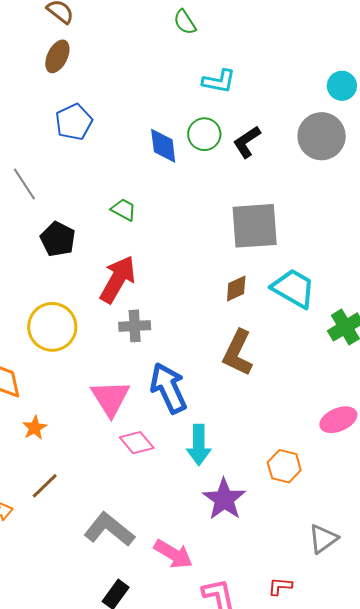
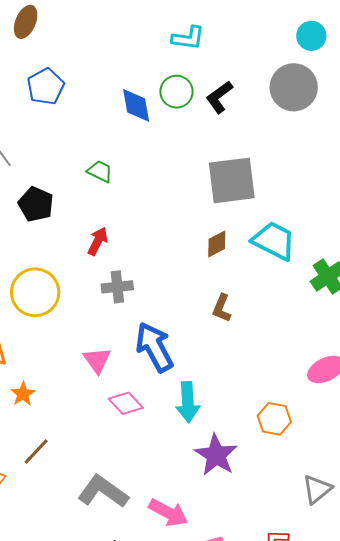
red arrow: (118, 279) -> (98, 241), size x0.6
brown L-shape: (238, 353) -> (222, 308), size x0.6
pink triangle: (110, 398) -> (97, 360), size x0.7

